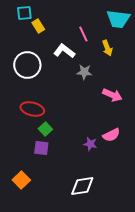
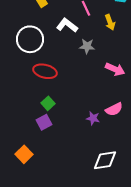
red ellipse: (32, 109) -> (45, 71), moved
purple square: (41, 148) -> (44, 122), turned -35
white diamond: (82, 186) -> (105, 160), moved

